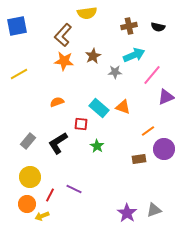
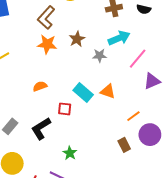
green star: (97, 146) -> (70, 153), moved
brown rectangle: (139, 159) -> (124, 145), turned 72

